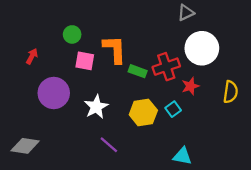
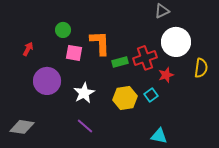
green rectangle: (138, 71) -> (120, 62), turned -35
yellow semicircle: (231, 92) -> (201, 68), moved
purple line: (109, 145) -> (85, 126), moved

